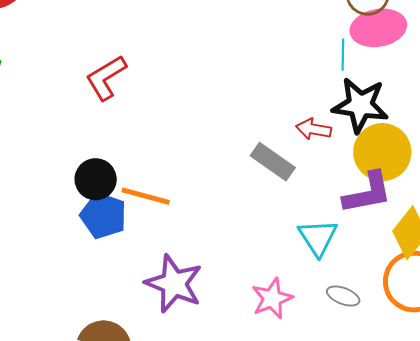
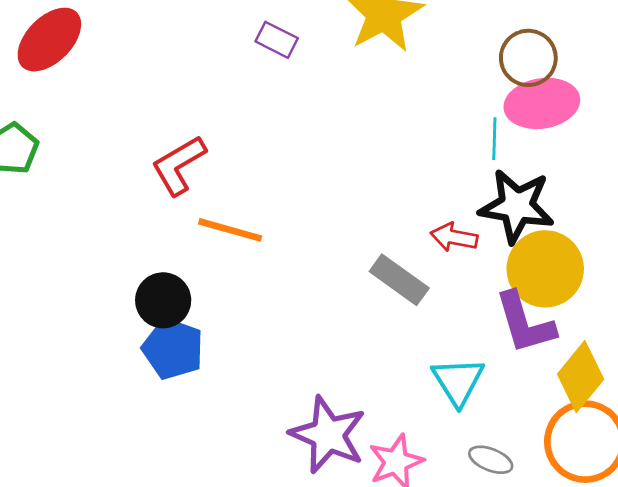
purple L-shape: (368, 193) -> (525, 323), turned 84
orange line: (146, 196) -> (230, 230), moved
purple star: (174, 284) -> (328, 435), moved

